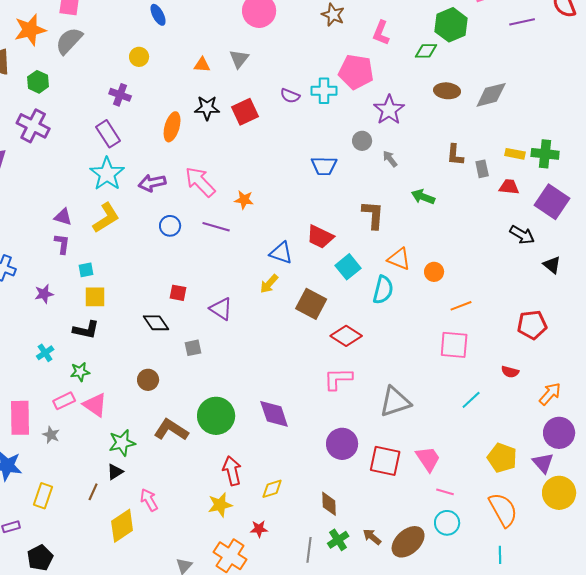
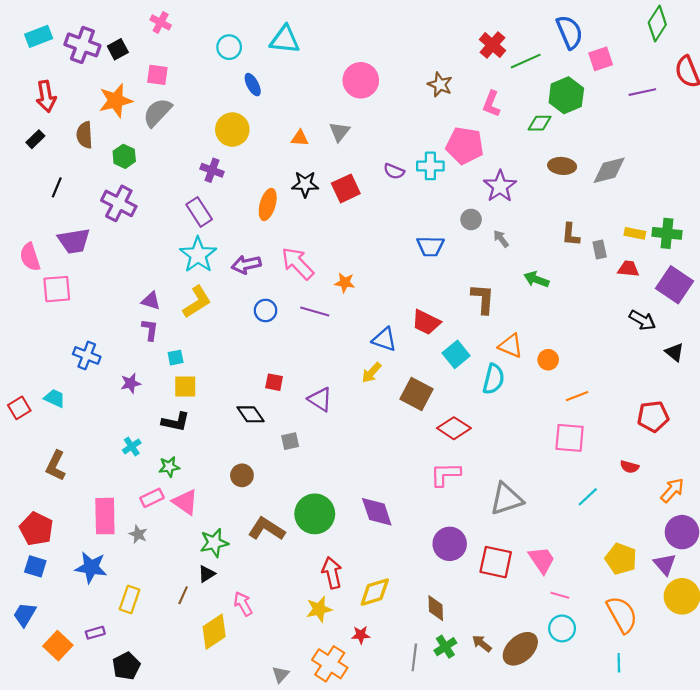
yellow circle: (139, 57) -> (232, 130), size x1.6
yellow diamond: (272, 489) -> (375, 592), size x1.4

